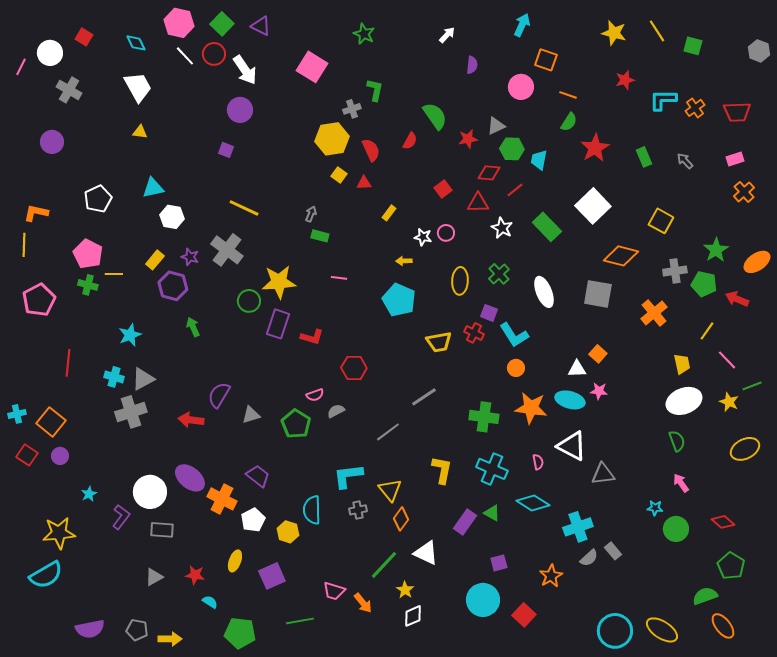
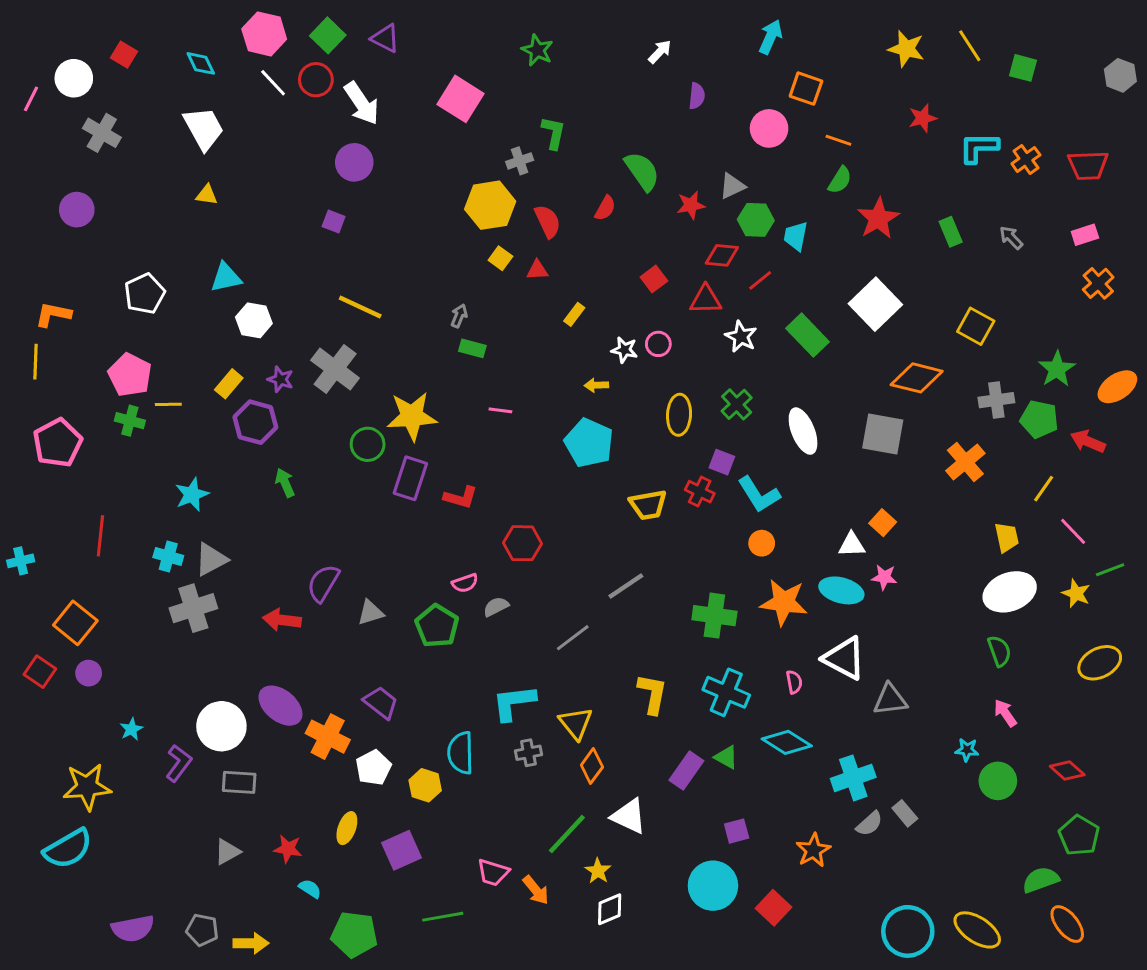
cyan cross: (17, 414) -> (21, 561), moved

